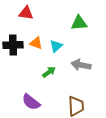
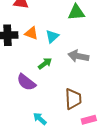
purple semicircle: (31, 102) -> (26, 82), moved

